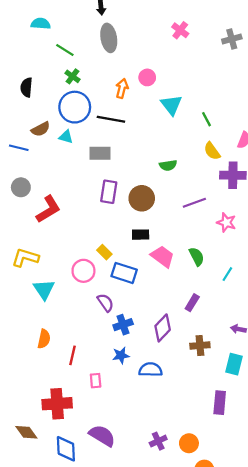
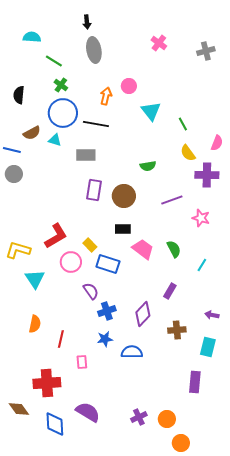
gray circle: (21, 187) -> (14, 174), moved
red L-shape: (48, 209) -> (56, 236), moved

